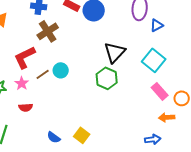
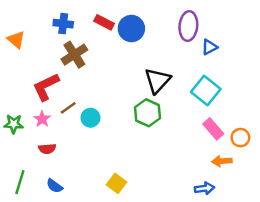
cyan circle: (61, 70) -> (90, 118), moved
blue semicircle: (54, 137) -> (55, 186), moved

